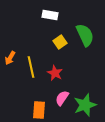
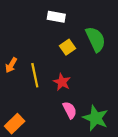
pink semicircle: (62, 98) -> (70, 110), turned 119
green star: (85, 105) -> (96, 118), turned -30
orange rectangle: (39, 110) -> (15, 124), moved, turned 42

